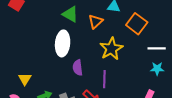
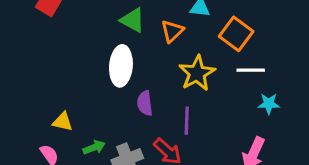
white line: (157, 48) -> (251, 70), moved
yellow triangle: (25, 79) -> (63, 122), turned -48

